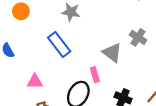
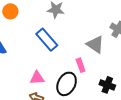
pink triangle: (35, 82) -> (37, 78), moved

